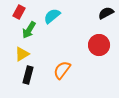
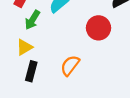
red circle: (99, 45) -> (98, 28), moved

